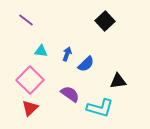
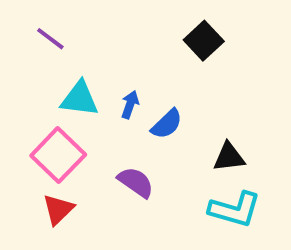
cyan triangle: (41, 51) -> (80, 99), size x1.5
cyan L-shape: (100, 108) -> (235, 209), moved

